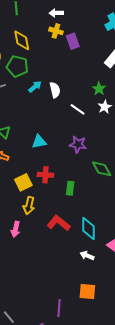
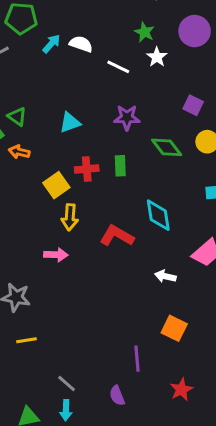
white semicircle: (55, 90) -> (81, 44), turned -49
green rectangle: (70, 188) -> (120, 166), moved
pink arrow: (15, 229) -> (56, 255), turned -91
cyan diamond: (89, 229) -> (158, 215), moved
orange square: (87, 292) -> (174, 328), turned 30

